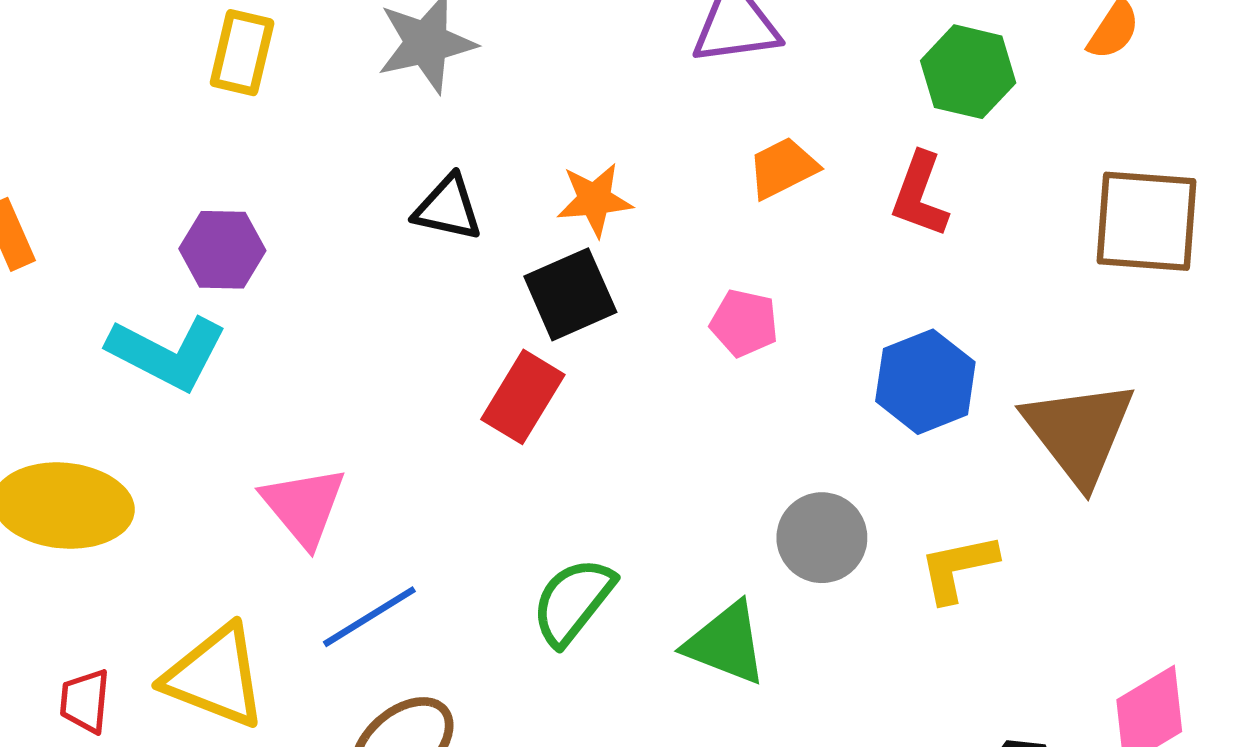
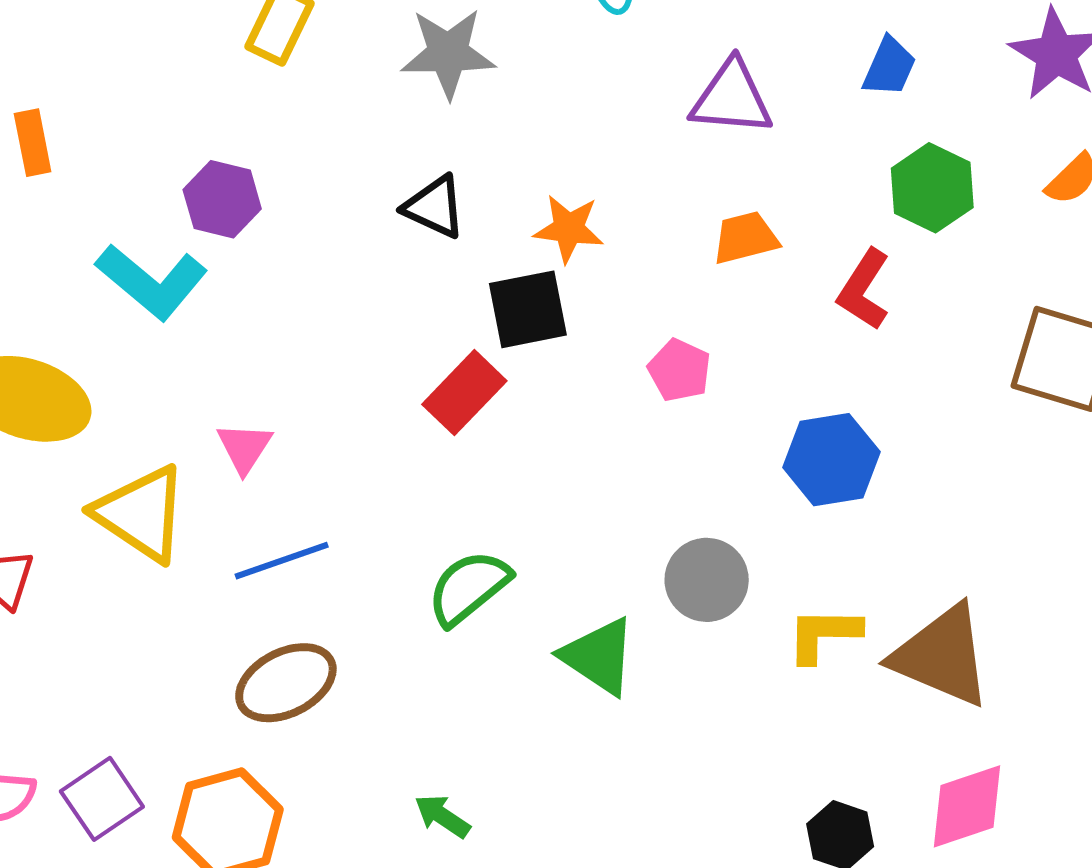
brown triangle: (1079, 432) -> (942, 656), moved, turned -42
pink triangle: (304, 506) -> (244, 448), size x0.7
yellow triangle: (215, 676) -> (141, 514), moved

